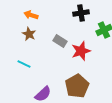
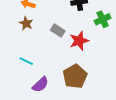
cyan line: (24, 64) -> (26, 61), moved

